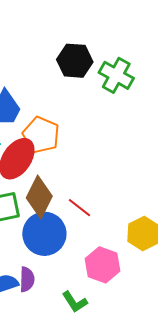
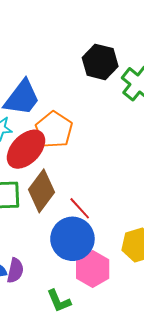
blue circle: (44, 234) -> (72, 239), moved

